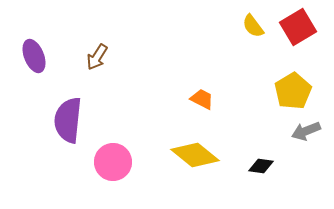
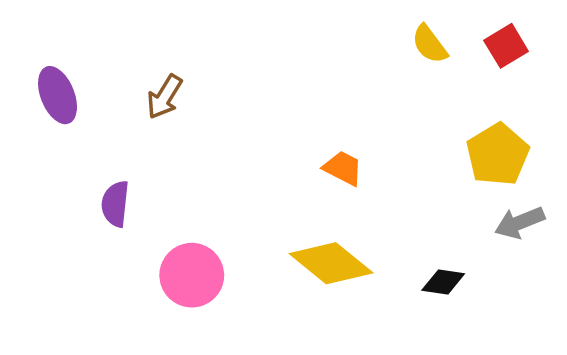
red square: (298, 27) -> (506, 46), size x0.7
purple semicircle: (68, 120) -> (115, 204), size x0.6

